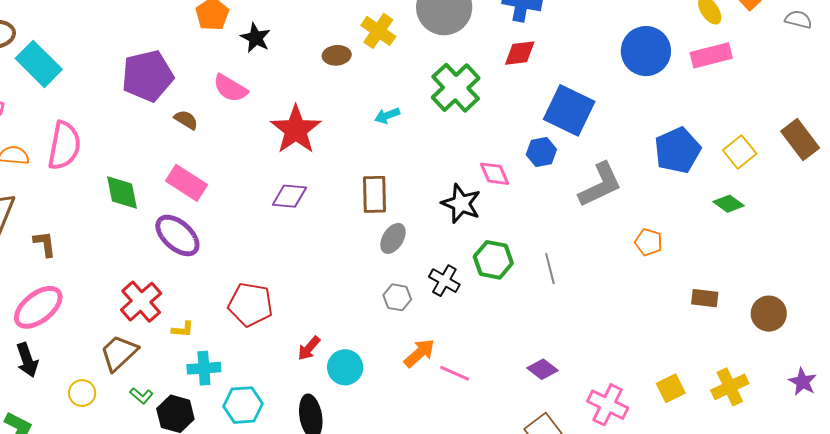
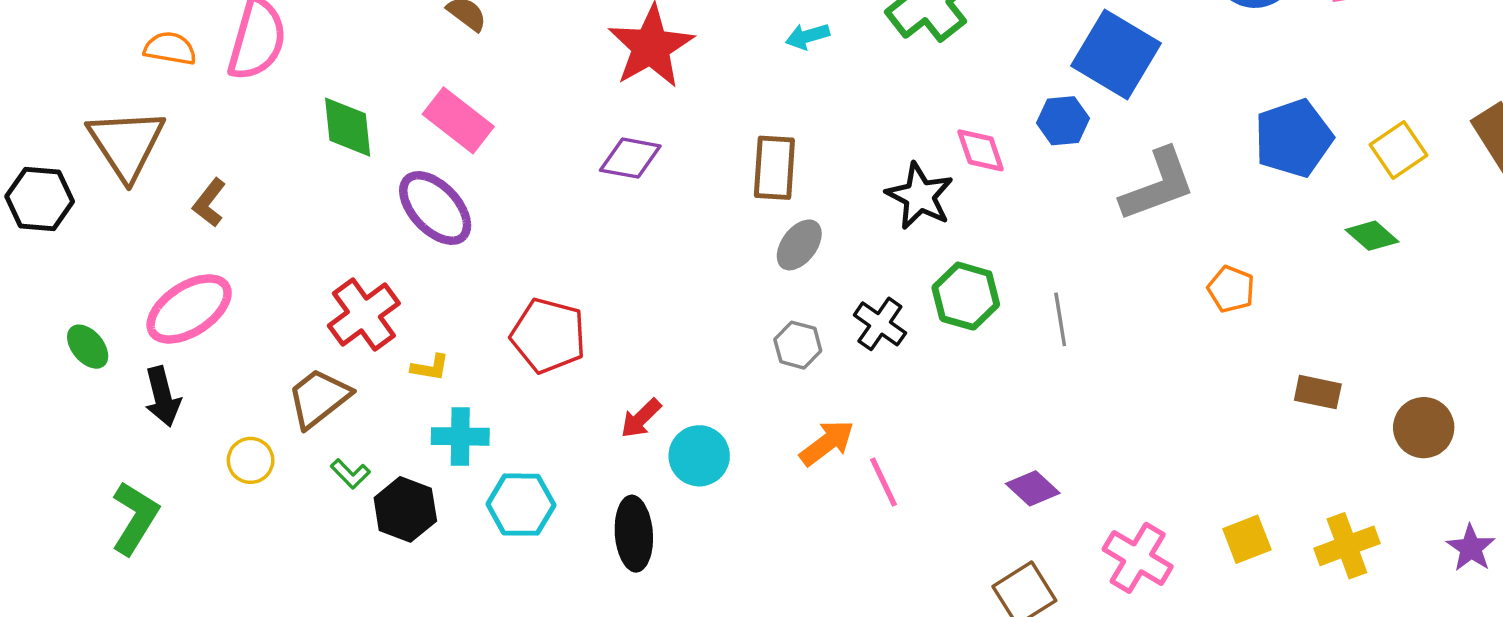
brown L-shape: (45, 244) -> (209, 203), turned -140
pink line: (455, 373) -> (883, 482), turned 36

